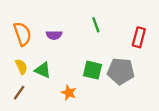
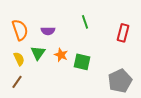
green triangle: (43, 70) -> (38, 53), moved, turned 42
gray pentagon: (121, 71) -> (120, 81), moved, turned -30
orange star: (69, 93) -> (61, 55), moved

